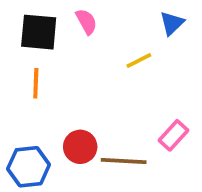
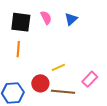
blue triangle: (172, 23) -> (71, 19), moved
yellow line: (139, 61) -> (58, 67), moved

